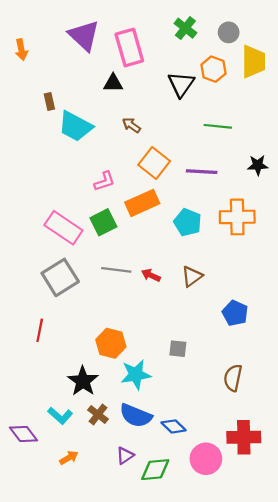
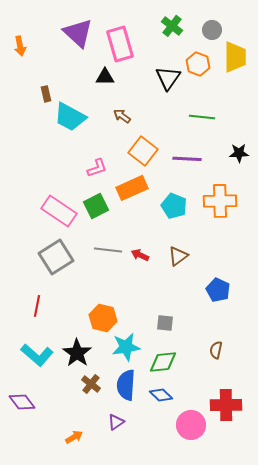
brown semicircle: (233, 378) -> (216, 350), size x0.7
cyan L-shape: (60, 416) -> (37, 355), moved, size x1.4
blue semicircle: (136, 416) -> (126, 385), turned 72
orange arrow: (69, 458) -> (74, 437), moved
green diamond: (155, 470) -> (163, 362), moved

